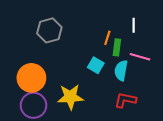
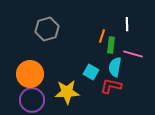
cyan square: (96, 65) -> (91, 72), moved
red L-shape: (125, 100) -> (111, 86), moved

